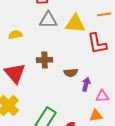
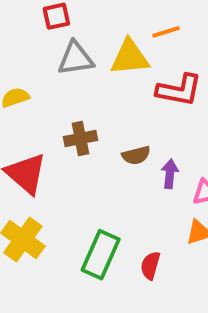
orange line: (104, 14) -> (166, 32), moved
red L-shape: (97, 44) -> (179, 90), turned -60

